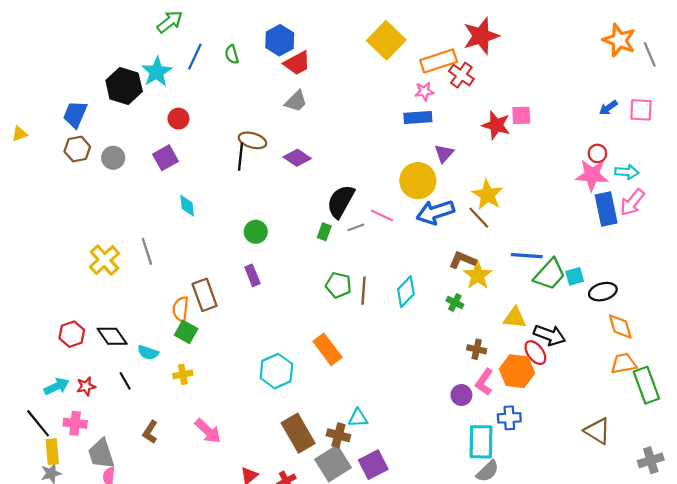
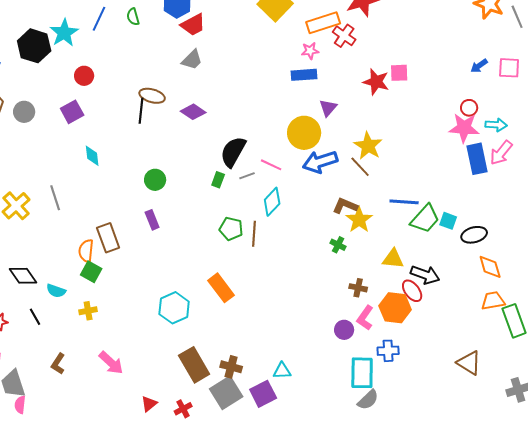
cyan square: (575, 276) -> (448, 221), turned 36
cyan diamond: (406, 292) -> (272, 202), moved
cyan triangle: (358, 418) -> (282, 371), moved

